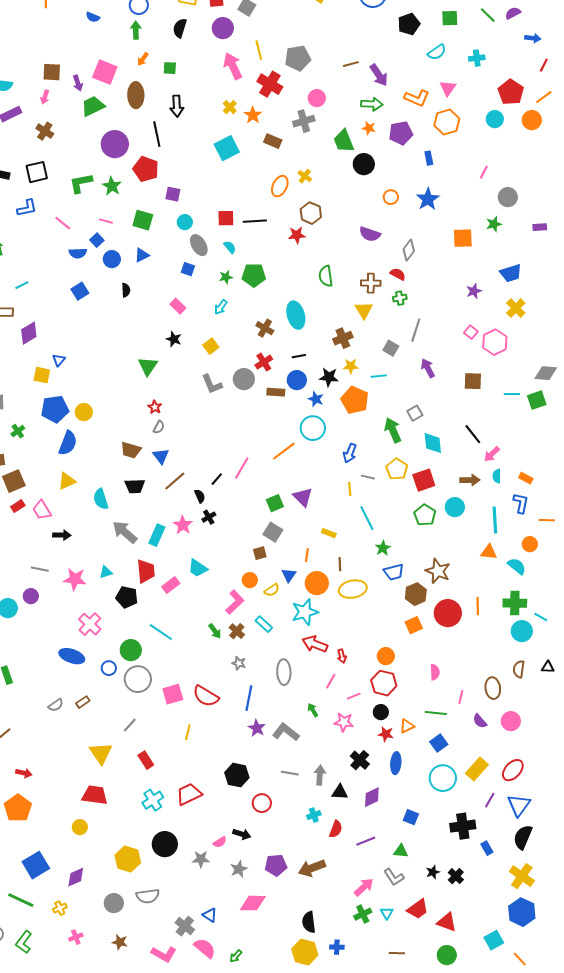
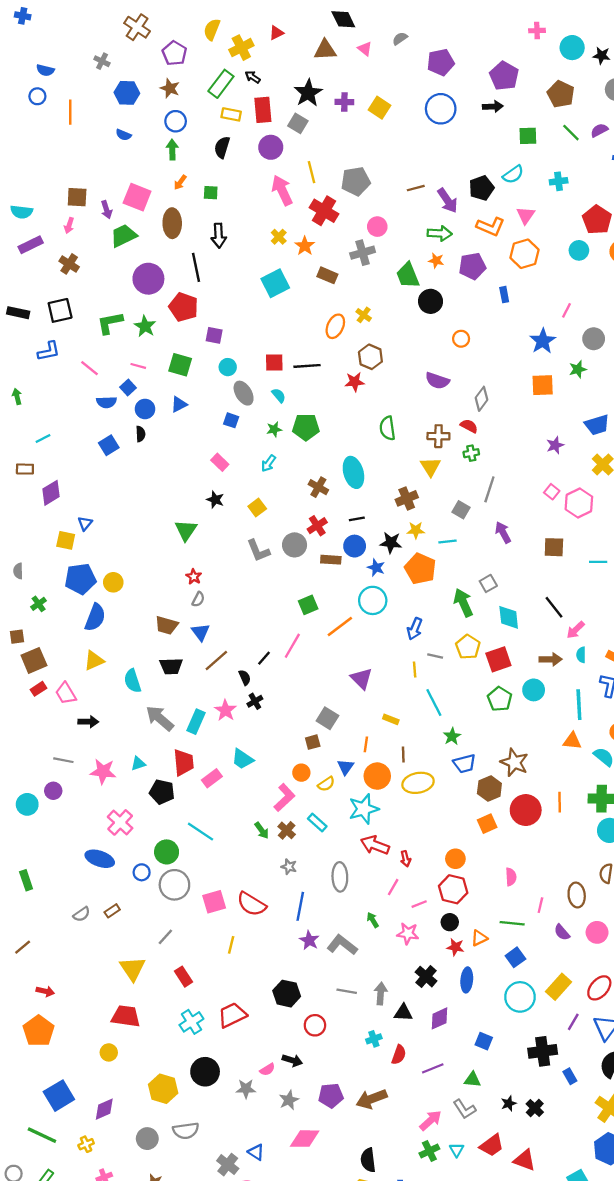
black pentagon: (409, 24) -> (481, 188), moved
blue star: (428, 199) -> (543, 341), moved
black semicircle: (126, 290) -> (140, 434), moved
green square: (275, 503) -> (308, 605), moved

